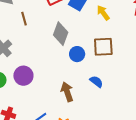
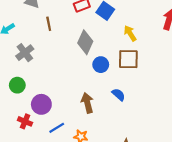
yellow arrow: (103, 13) -> (130, 33), moved
purple circle: (23, 76) -> (41, 104), moved

